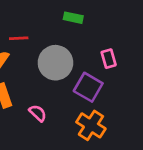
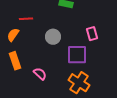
gray circle: (55, 63) -> (53, 37), size x0.6
purple square: (88, 87) -> (77, 55), turned -30

